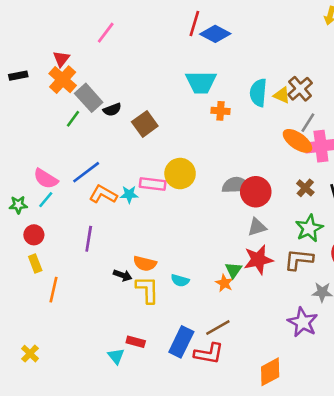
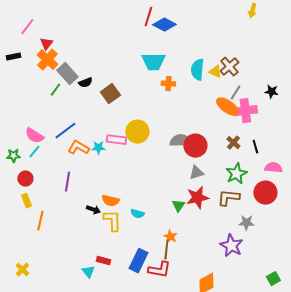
pink line: (106, 33) -> (27, 27), moved
orange star: (224, 283) -> (170, 237), moved
brown line: (218, 327) -> (166, 250), turned -54

